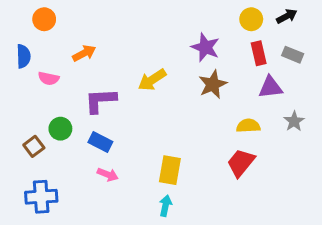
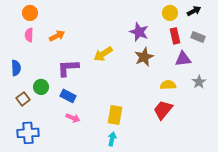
blue semicircle: (23, 56) -> (16, 68), moved
pink semicircle: (49, 78) -> (29, 35), moved, turned 80

